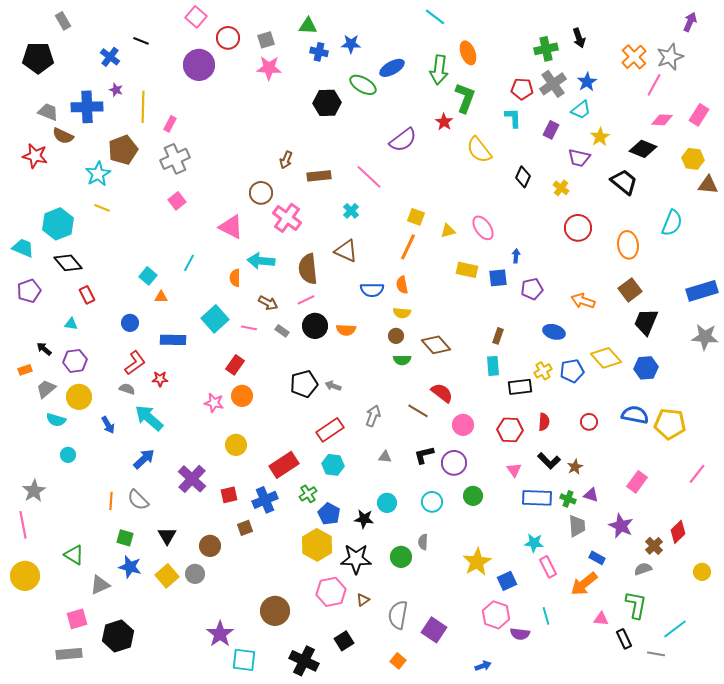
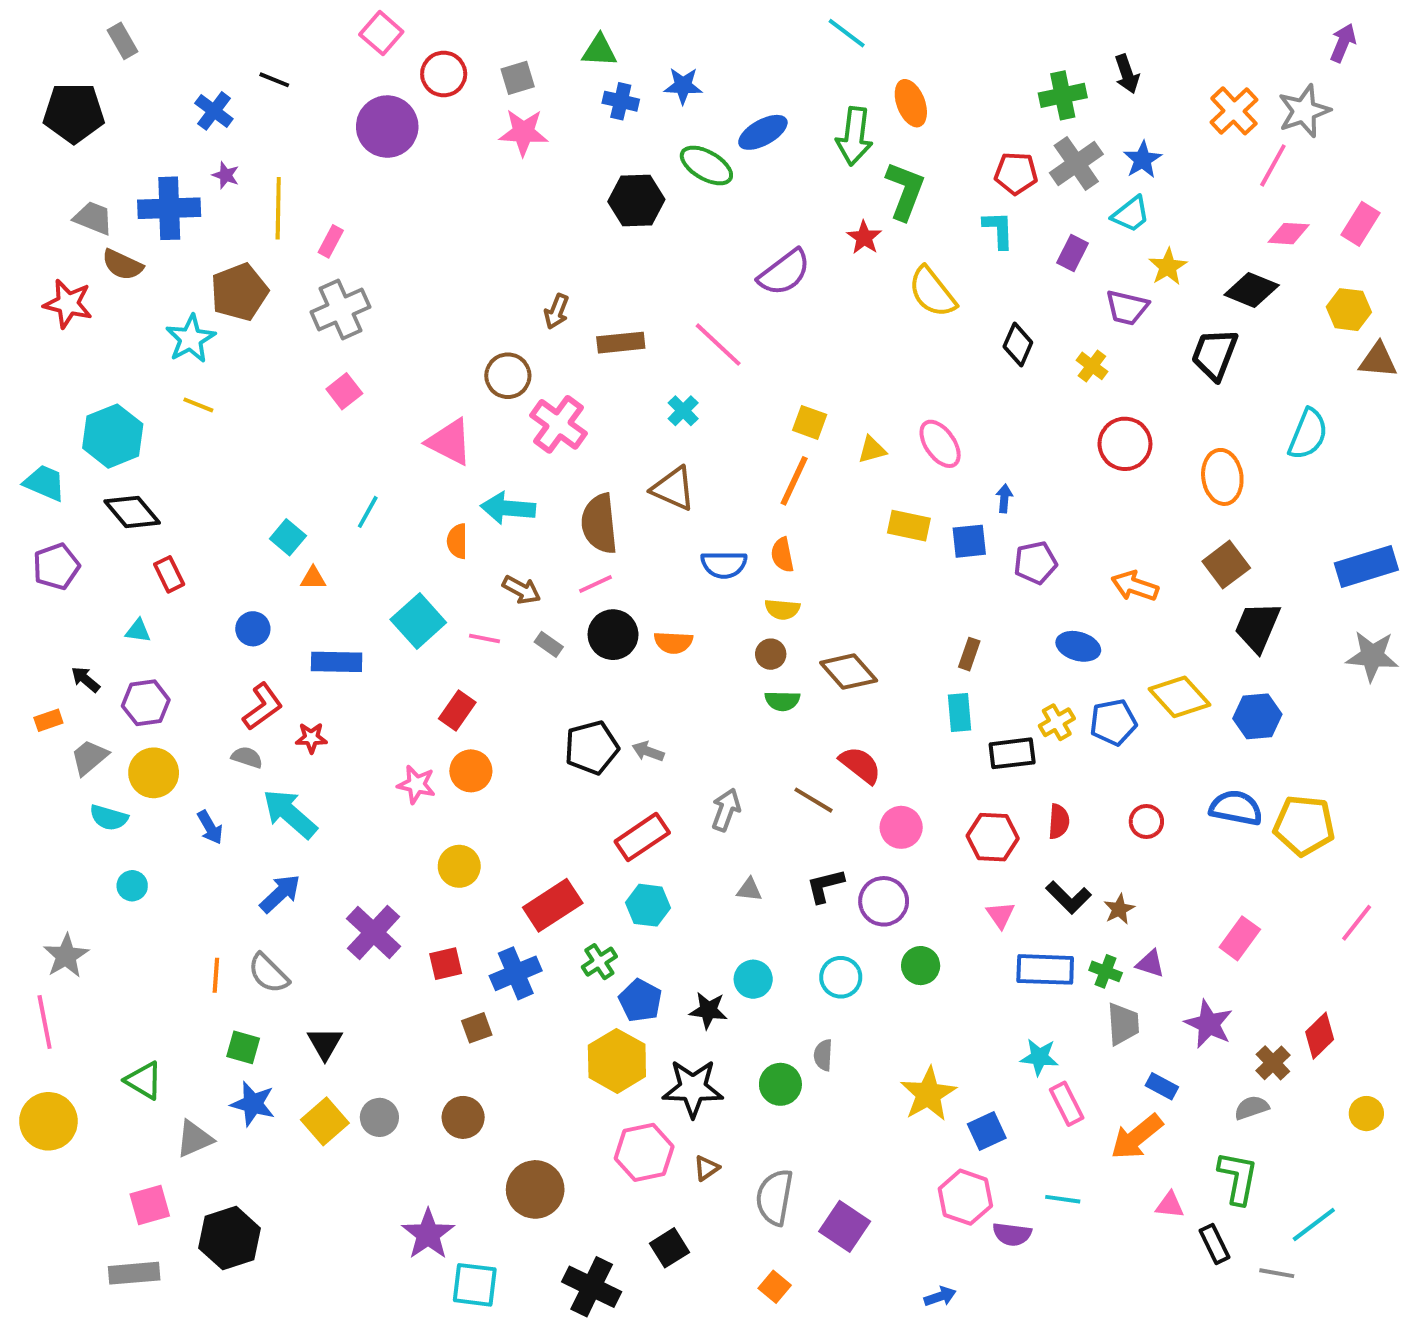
black trapezoid: (624, 182) -> (1215, 354), turned -108
brown circle: (210, 546) -> (463, 1117), moved
cyan line: (546, 616) -> (1063, 1199), turned -66

